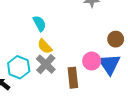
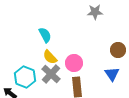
pink circle: (92, 61) -> (74, 63), moved
blue triangle: (109, 64) -> (112, 74), size x0.7

